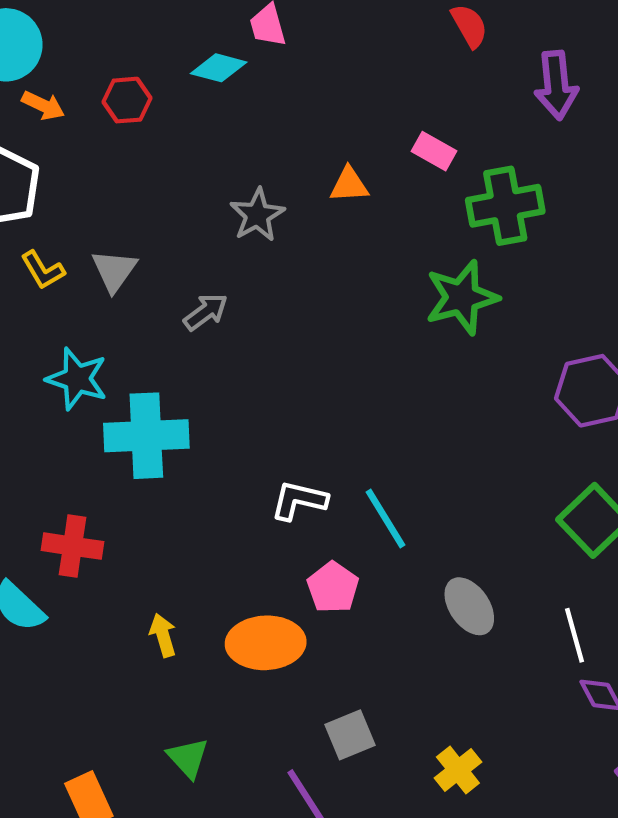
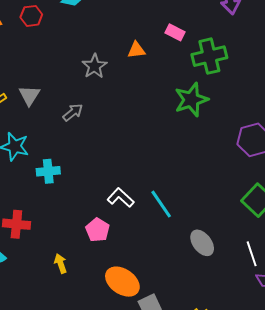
cyan cross: (146, 436) -> (48, 171), size x0.6
white L-shape: (299, 500) -> (121, 198), turned 32
pink pentagon: (333, 587) -> (98, 230), moved
orange ellipse: (266, 643) -> (122, 282), moved, turned 40

